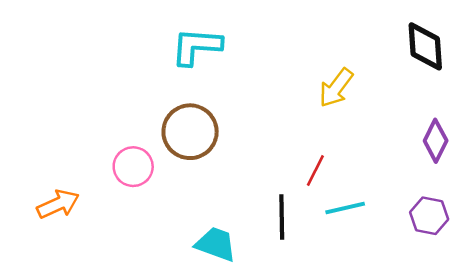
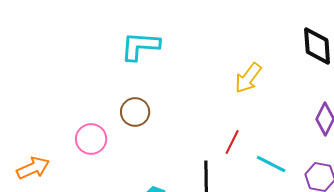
brown circle: (190, 132) -> (135, 112), size x0.7
cyan line: (345, 208) -> (271, 164), moved, turned 40

